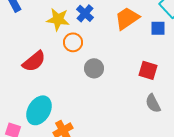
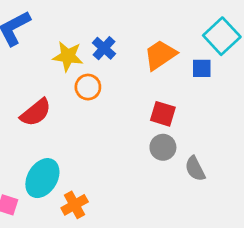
gray circle: (94, 68) -> (163, 147), moved
red square: (148, 70) -> (163, 114), moved

